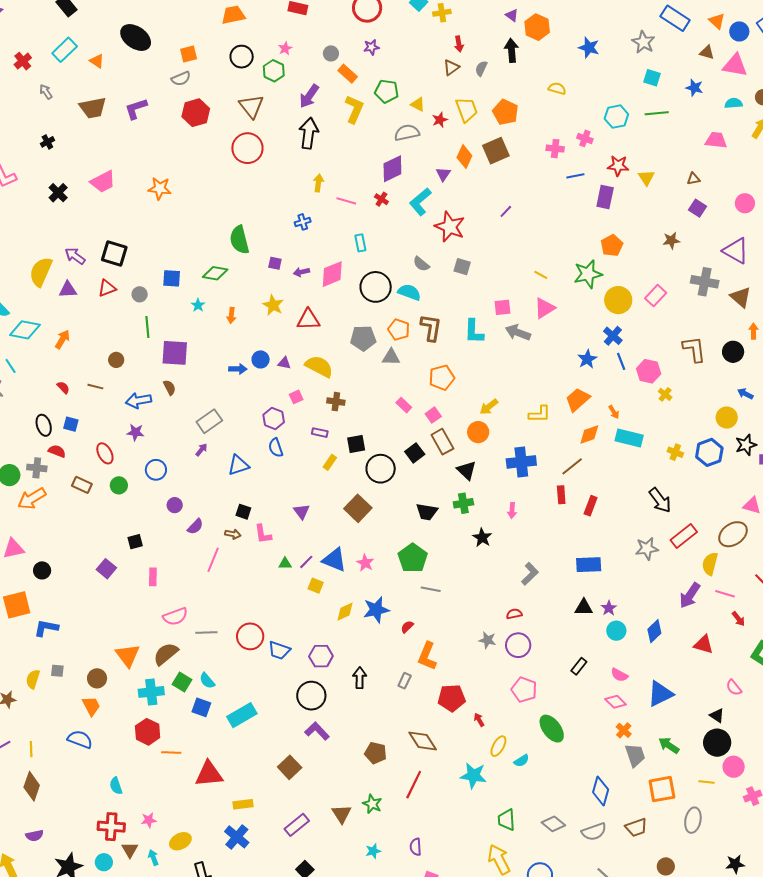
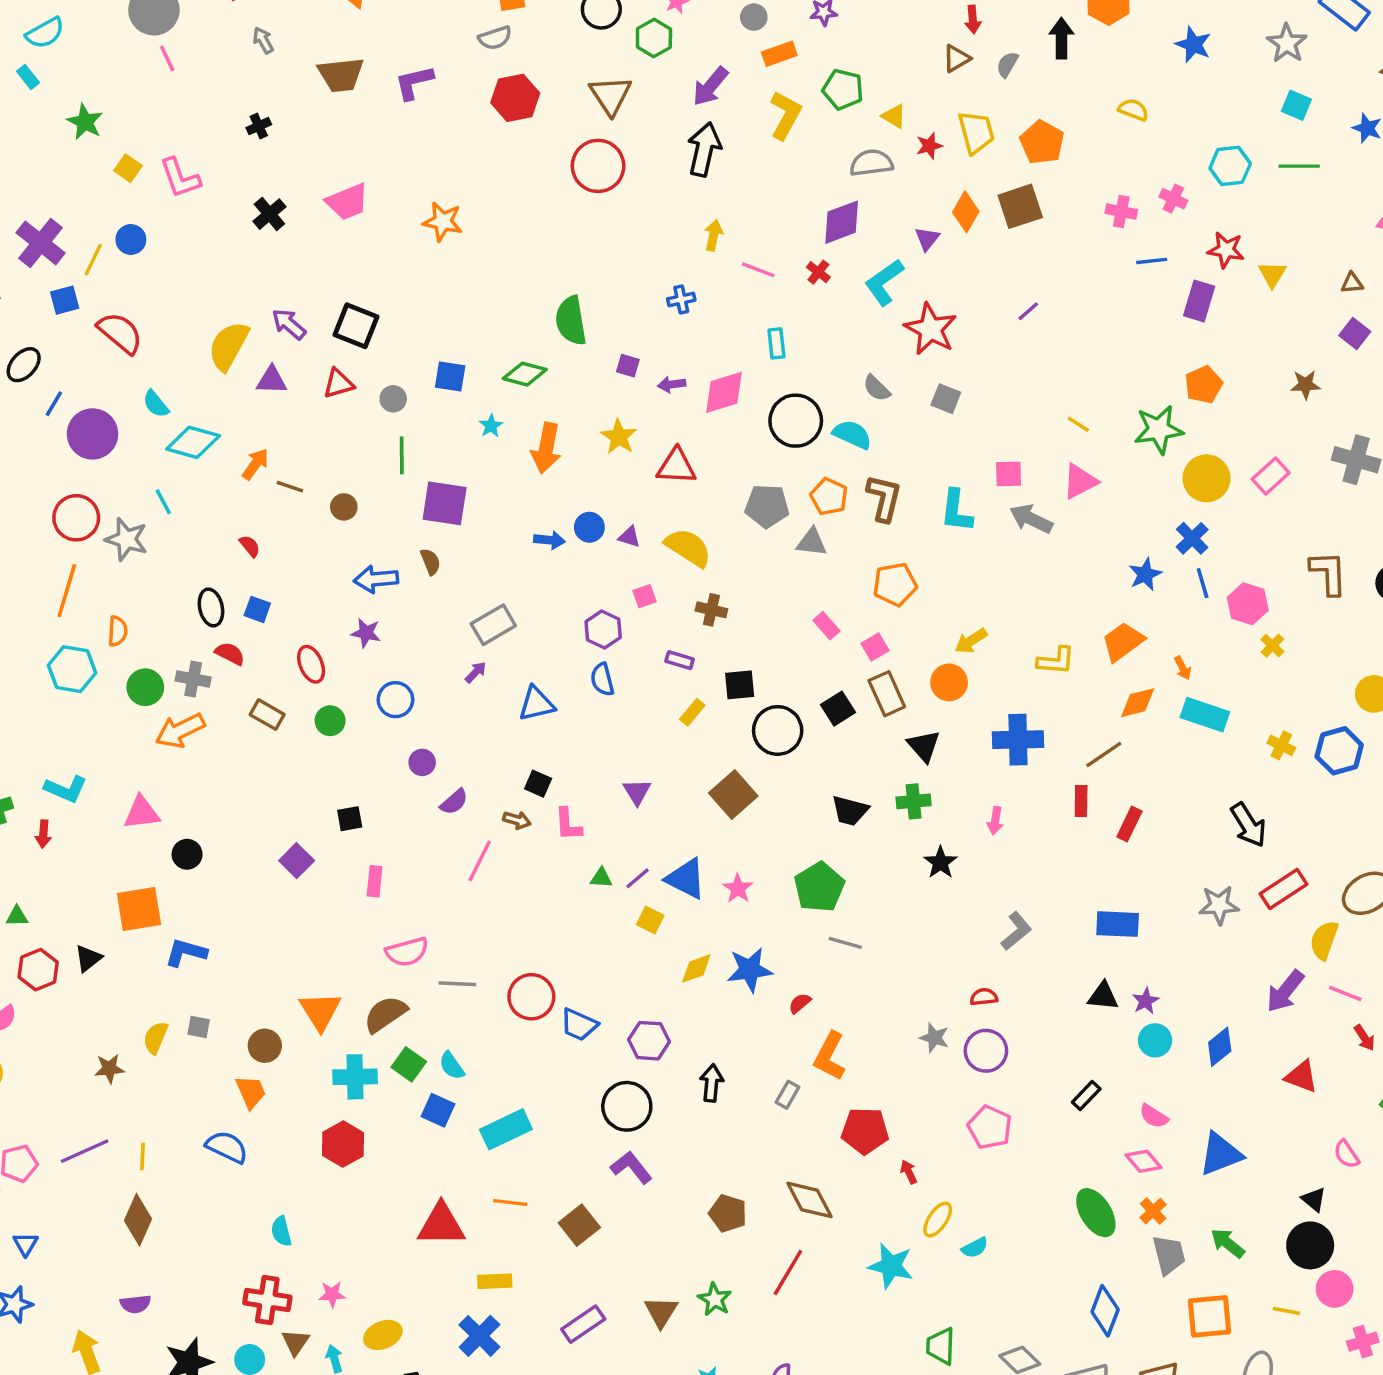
orange rectangle: (348, 74) -> (779, 54), turned -66
orange arrow: (231, 315) -> (546, 448), size x1.8
brown line: (95, 387) -> (290, 487), moved
green ellipse: (552, 729) -> (1096, 1213), moved
orange line: (171, 752) -> (510, 1202), moved

